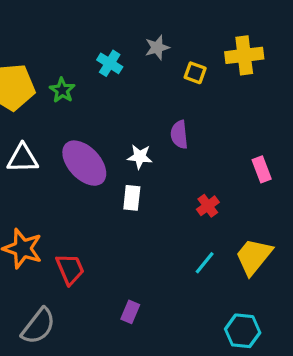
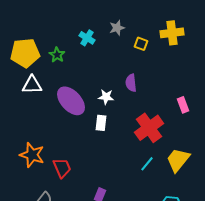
white triangle: (23, 158) -> (32, 85), moved
red cross: (208, 206) -> (149, 128), size x2.0

